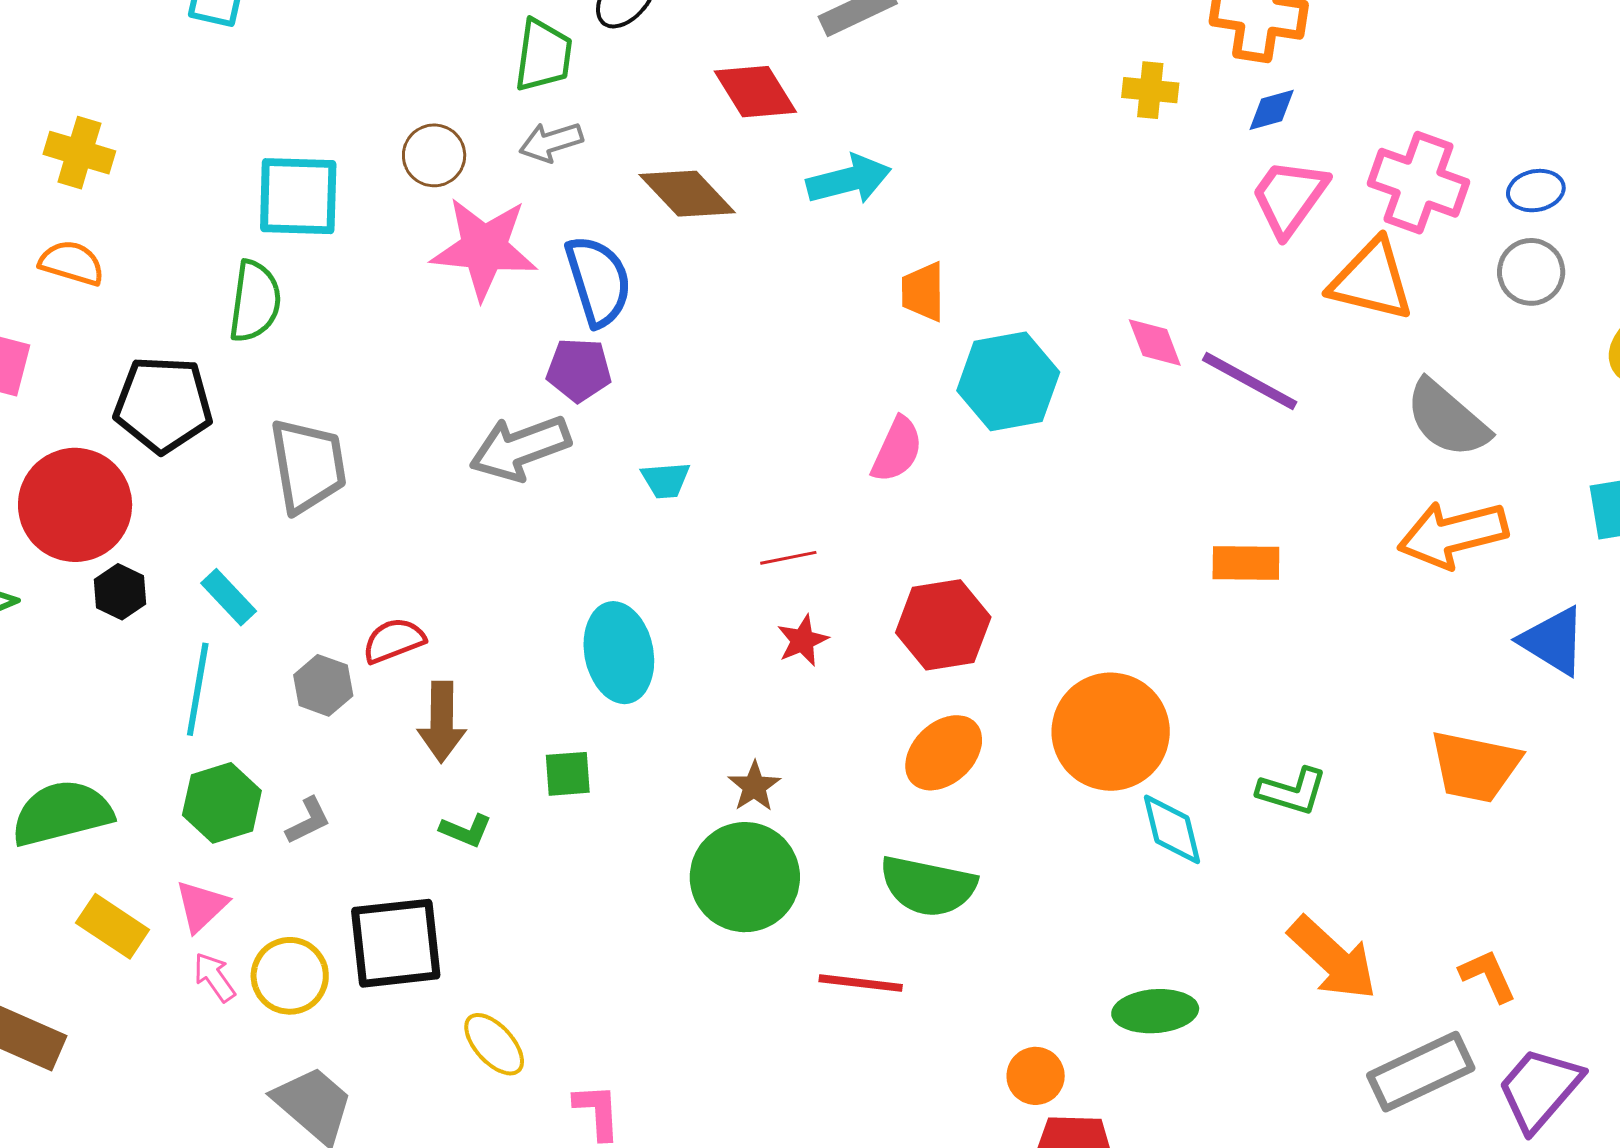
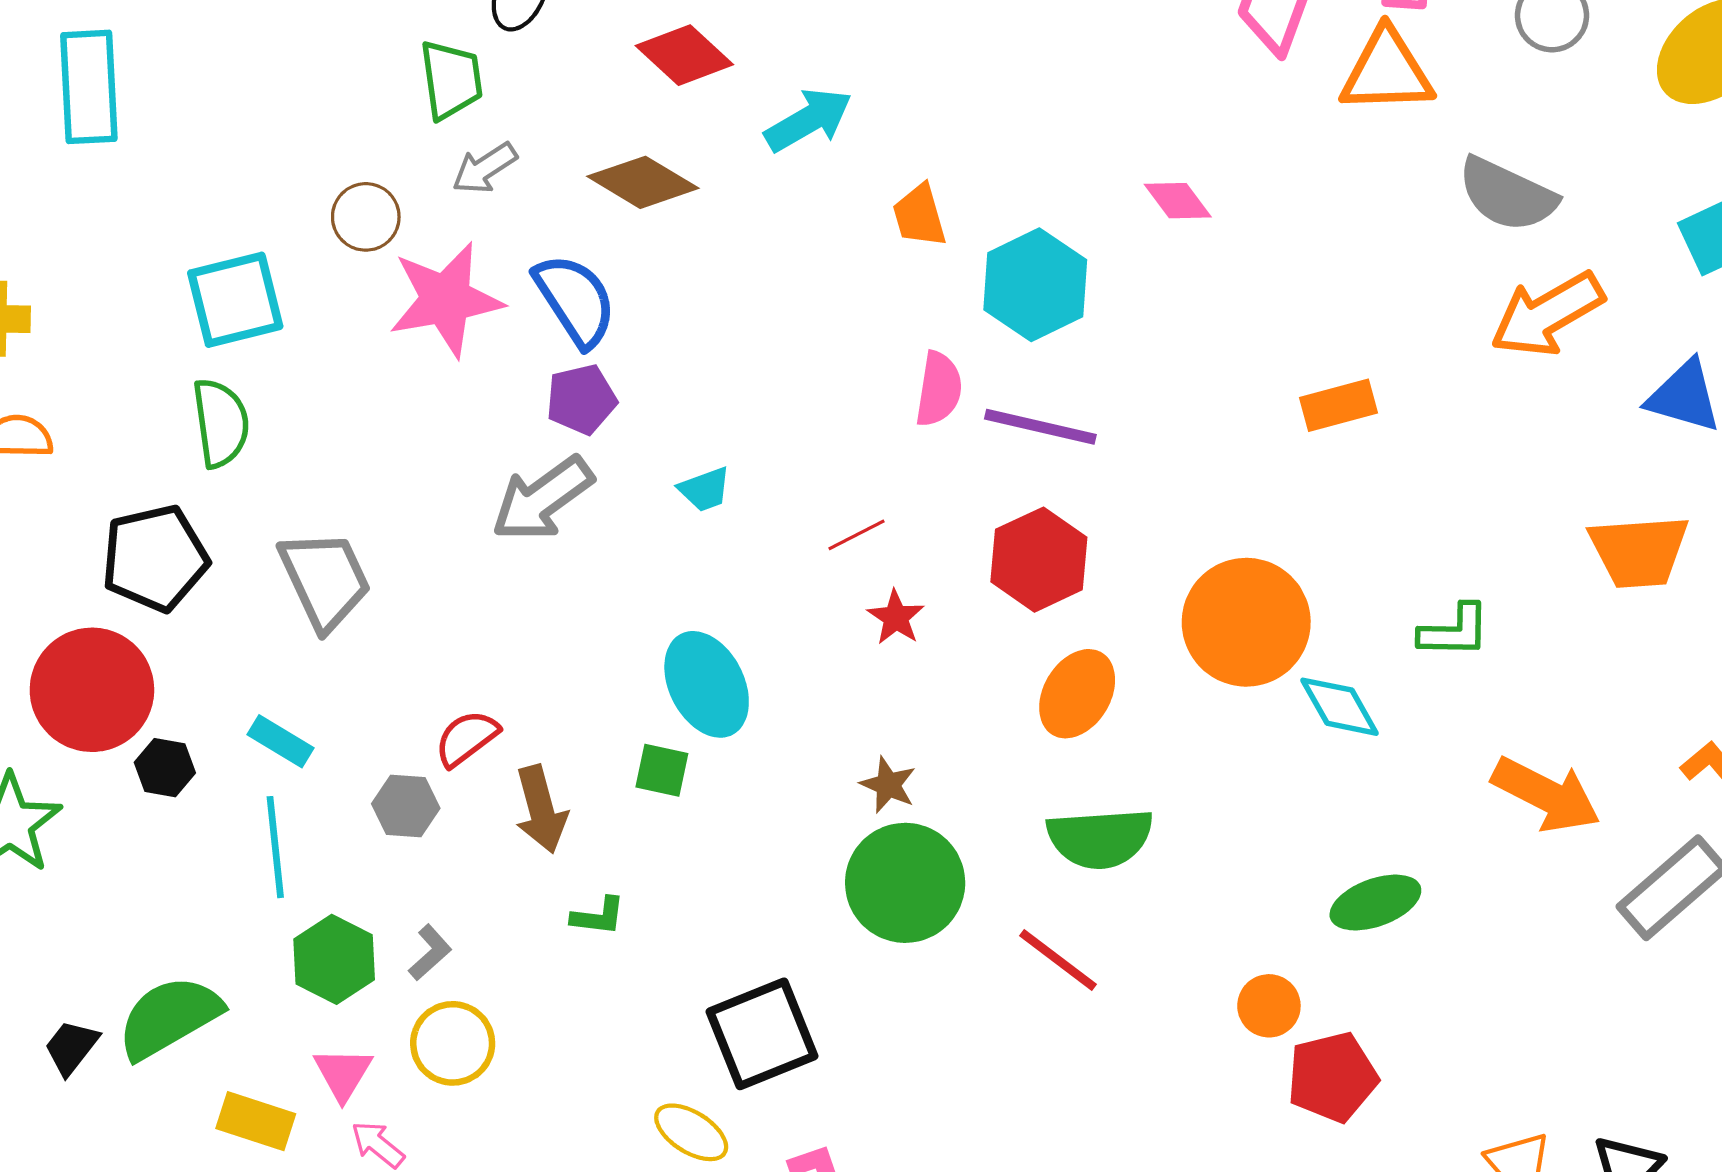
purple line: (1250, 381) -> (1040, 427), moved
green square: (568, 774) -> (662, 770), moved, turned 32
black square: (396, 943) -> (762, 1034), moved
yellow circle: (290, 976) -> (453, 1043), moved
red line: (861, 983) -> (1058, 960), turned 46

